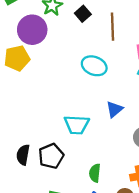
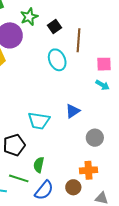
cyan ellipse: (94, 66) -> (57, 60), moved, turned 40
green semicircle: (95, 173) -> (39, 165), moved

